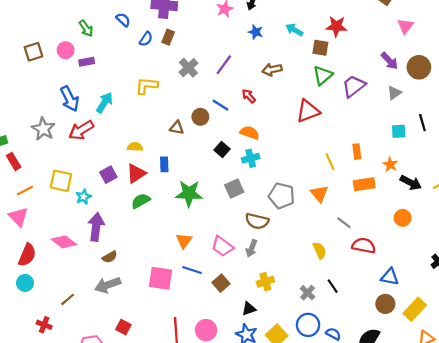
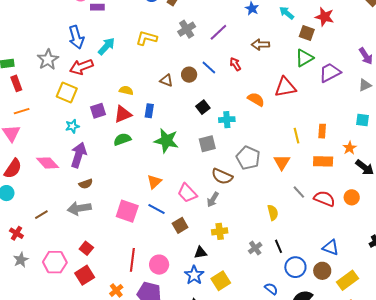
orange semicircle: (250, 133) -> (256, 99), moved
yellow square: (61, 181) -> (67, 93), moved
red semicircle: (364, 246) -> (324, 199), moved
blue circle: (308, 325) -> (295, 267), moved

